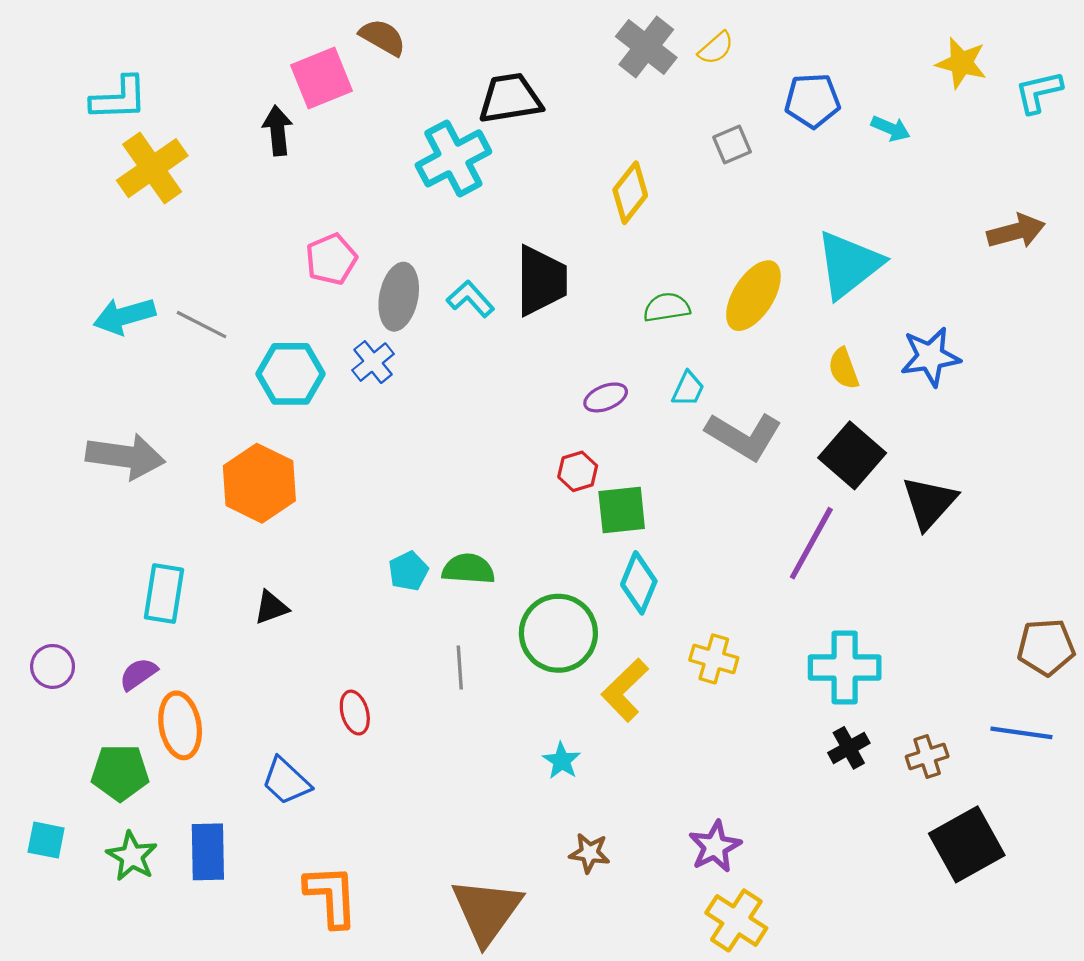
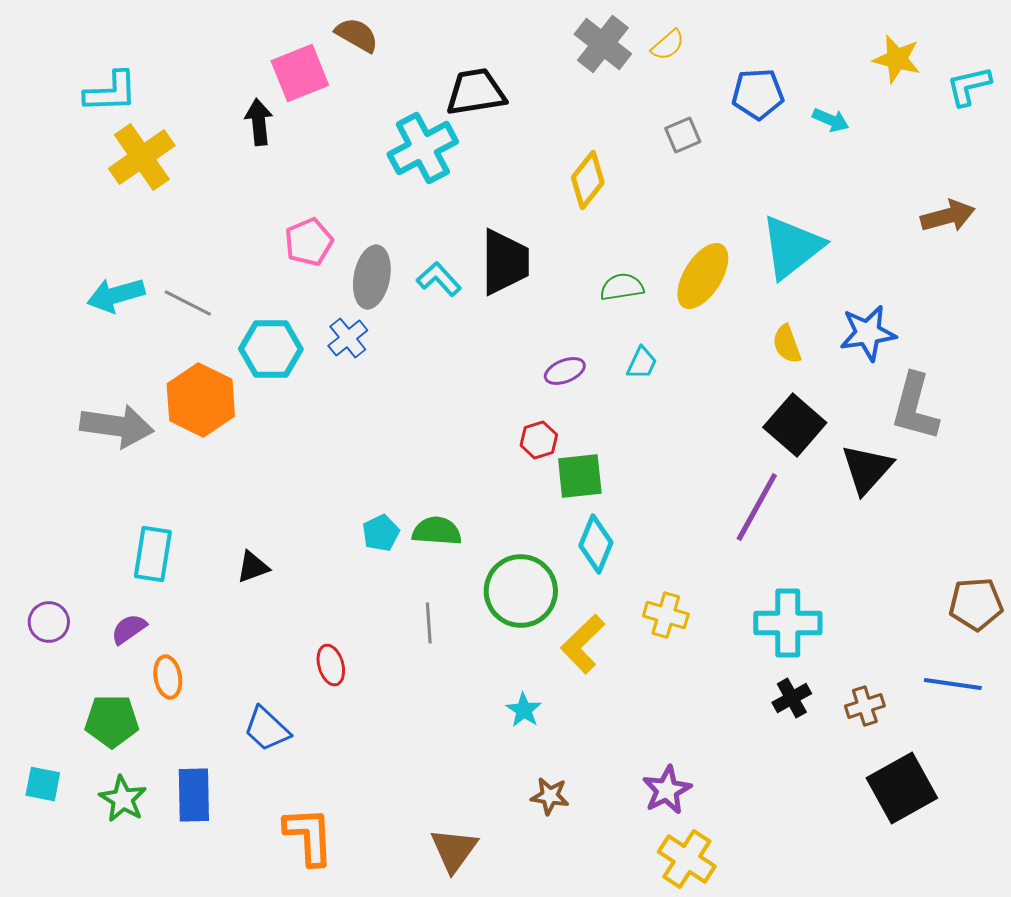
gray L-shape: (744, 436) -> (915, 407), moved, turned 74
orange hexagon: (259, 483) -> (201, 400), moved
orange ellipse: (180, 725) -> (168, 677), size x0.7
brown triangle: (487, 911) -> (454, 850), size x0.7

